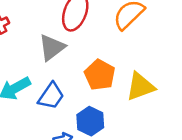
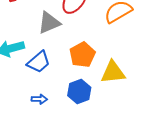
blue hexagon: (90, 121) -> (79, 92), moved

